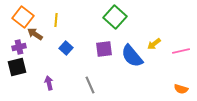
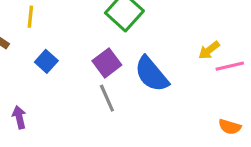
yellow arrow: (154, 44) -> (209, 50), moved
purple square: (104, 49) -> (107, 63), turned -30
gray line: (90, 85) -> (107, 98), moved

